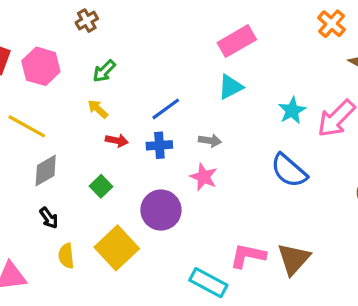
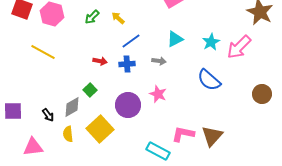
cyan triangle: (230, 87) -> (175, 39), moved
yellow arrow: (98, 109) -> (118, 18), moved
gray diamond: (46, 171) -> (72, 107), moved
pink star: (204, 177) -> (158, 94), moved
black arrow: (49, 218) -> (48, 115), moved

